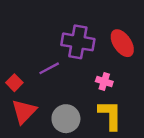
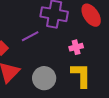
pink cross: (104, 82) -> (76, 47), turned -32

